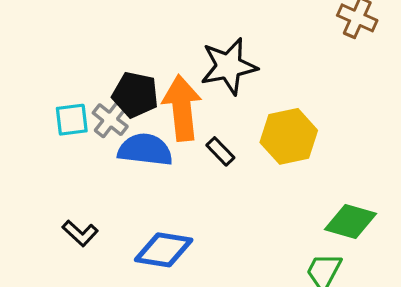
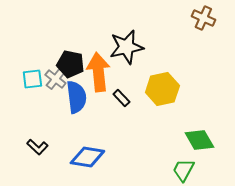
blue semicircle: (145, 150) -> (76, 97), turned 76
green diamond: (351, 222) -> (199, 140), turned 44

